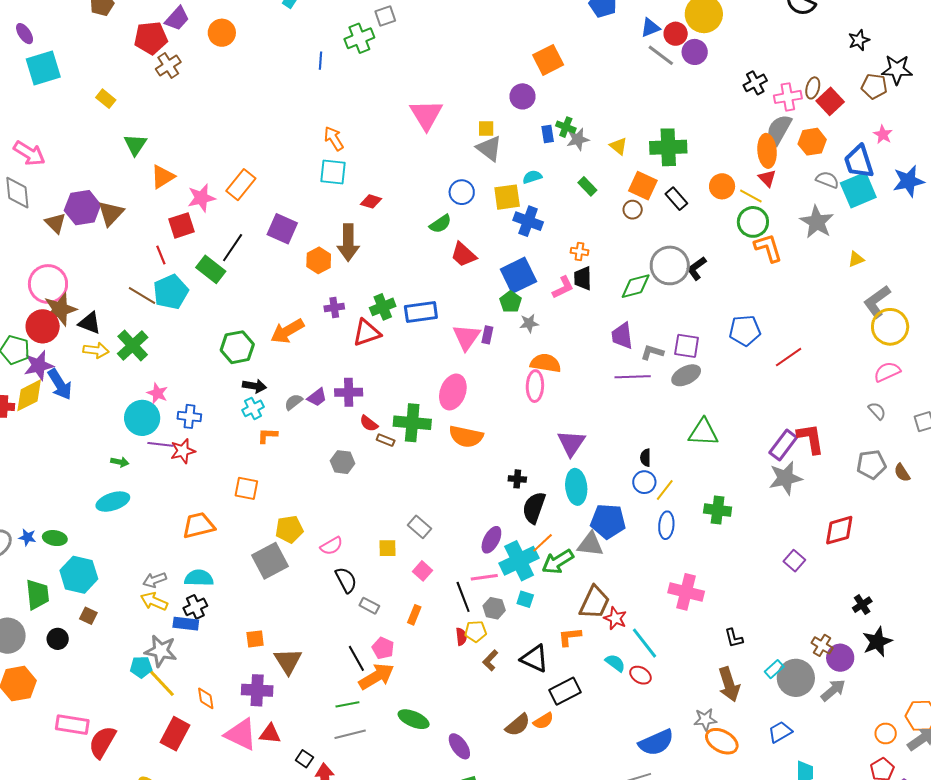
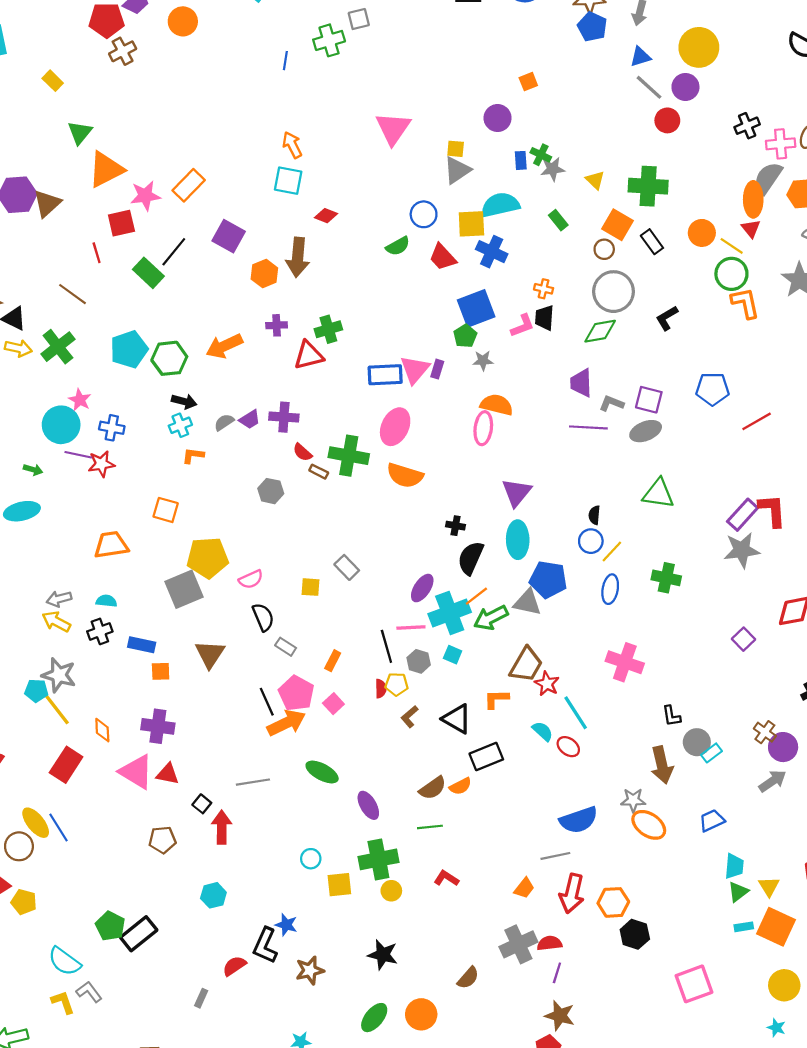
red circle: (676, 34) -> (667, 120), moved
orange square: (548, 60) -> (528, 82), size x0.6
gray triangle: (489, 148) -> (457, 170), turned 44
orange triangle: (163, 177) -> (106, 169), size x1.4
cyan semicircle: (532, 177) -> (500, 205), size x1.8
red trapezoid: (464, 255) -> (443, 257), moved
gray circle: (670, 265) -> (614, 292), moved
cyan pentagon: (171, 292) -> (129, 349), moved
blue rectangle: (421, 312) -> (385, 375), moved
yellow pentagon: (289, 529) -> (208, 558), size x1.4
pink square: (422, 571) -> (333, 704), moved
cyan semicircle: (199, 578) -> (106, 601), size x0.7
blue rectangle: (186, 624) -> (142, 645), moved
pink pentagon: (383, 648) -> (296, 693), size x1.5
brown triangle: (288, 661) -> (210, 654), moved
gray circle: (796, 678) -> (697, 742), moved, size x0.7
green line: (347, 704) -> (430, 827), moved

